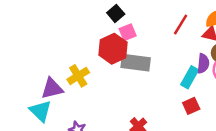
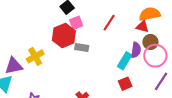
red line: (181, 24) -> (109, 23), moved
gray rectangle: (136, 63) -> (82, 47), size x0.6

